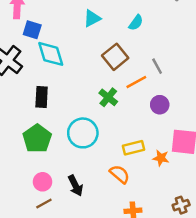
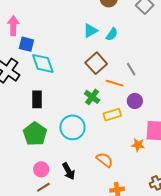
cyan triangle: (92, 18) -> (90, 31), moved
orange line: (136, 82) -> (115, 83), turned 48
yellow rectangle: (134, 148) -> (112, 115), moved

